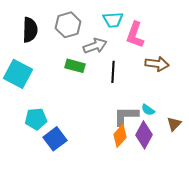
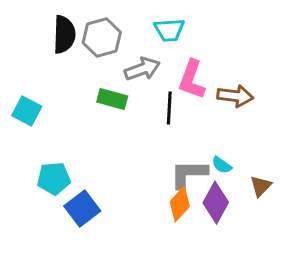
black semicircle: (30, 30) -> (64, 35), moved
pink L-shape: (135, 35) -> (192, 80), moved
cyan square: (18, 74) -> (27, 111), size x0.7

